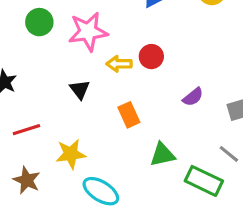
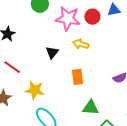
red circle: (151, 57) -> (92, 17), moved
red line: (26, 130) -> (12, 67), turned 36

